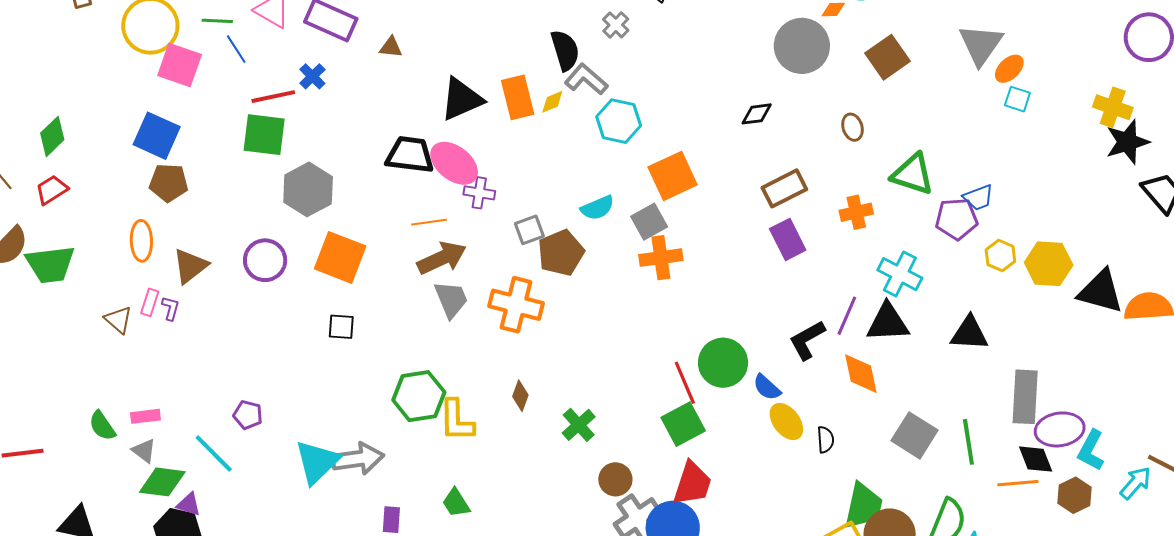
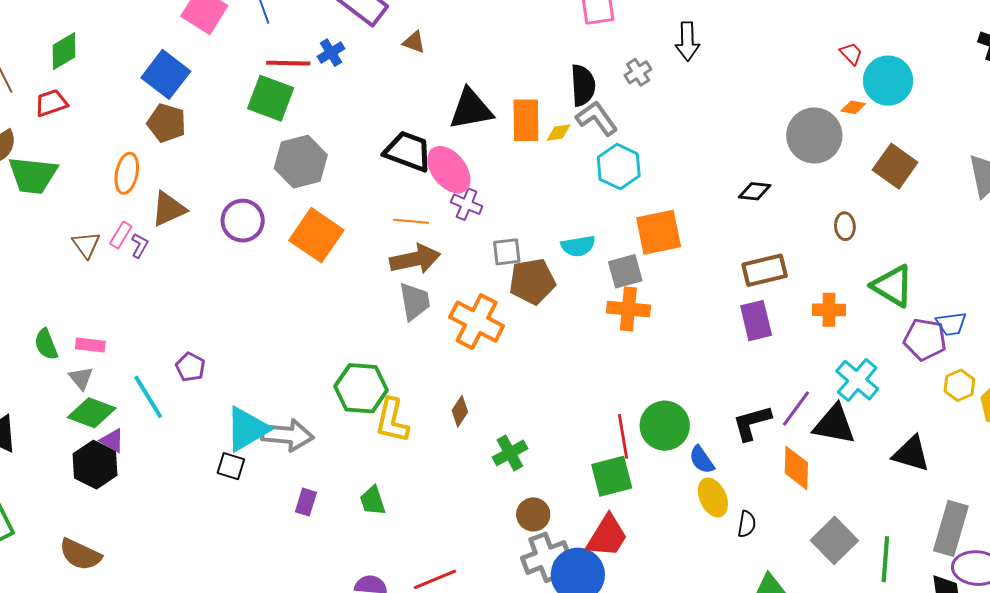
brown square: (887, 57) -> (895, 166), turned -33
black square: (341, 327) -> (231, 466), moved

